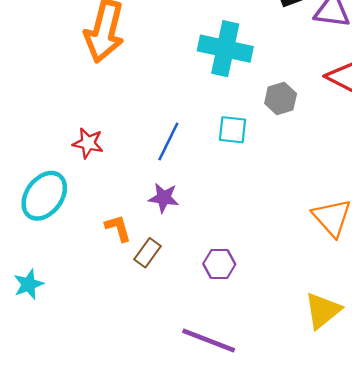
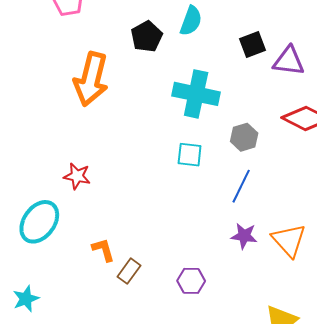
cyan square: (233, 130) -> (190, 155), moved
blue line: (168, 141) -> (241, 186), moved
purple star: (164, 198) -> (244, 236), moved

